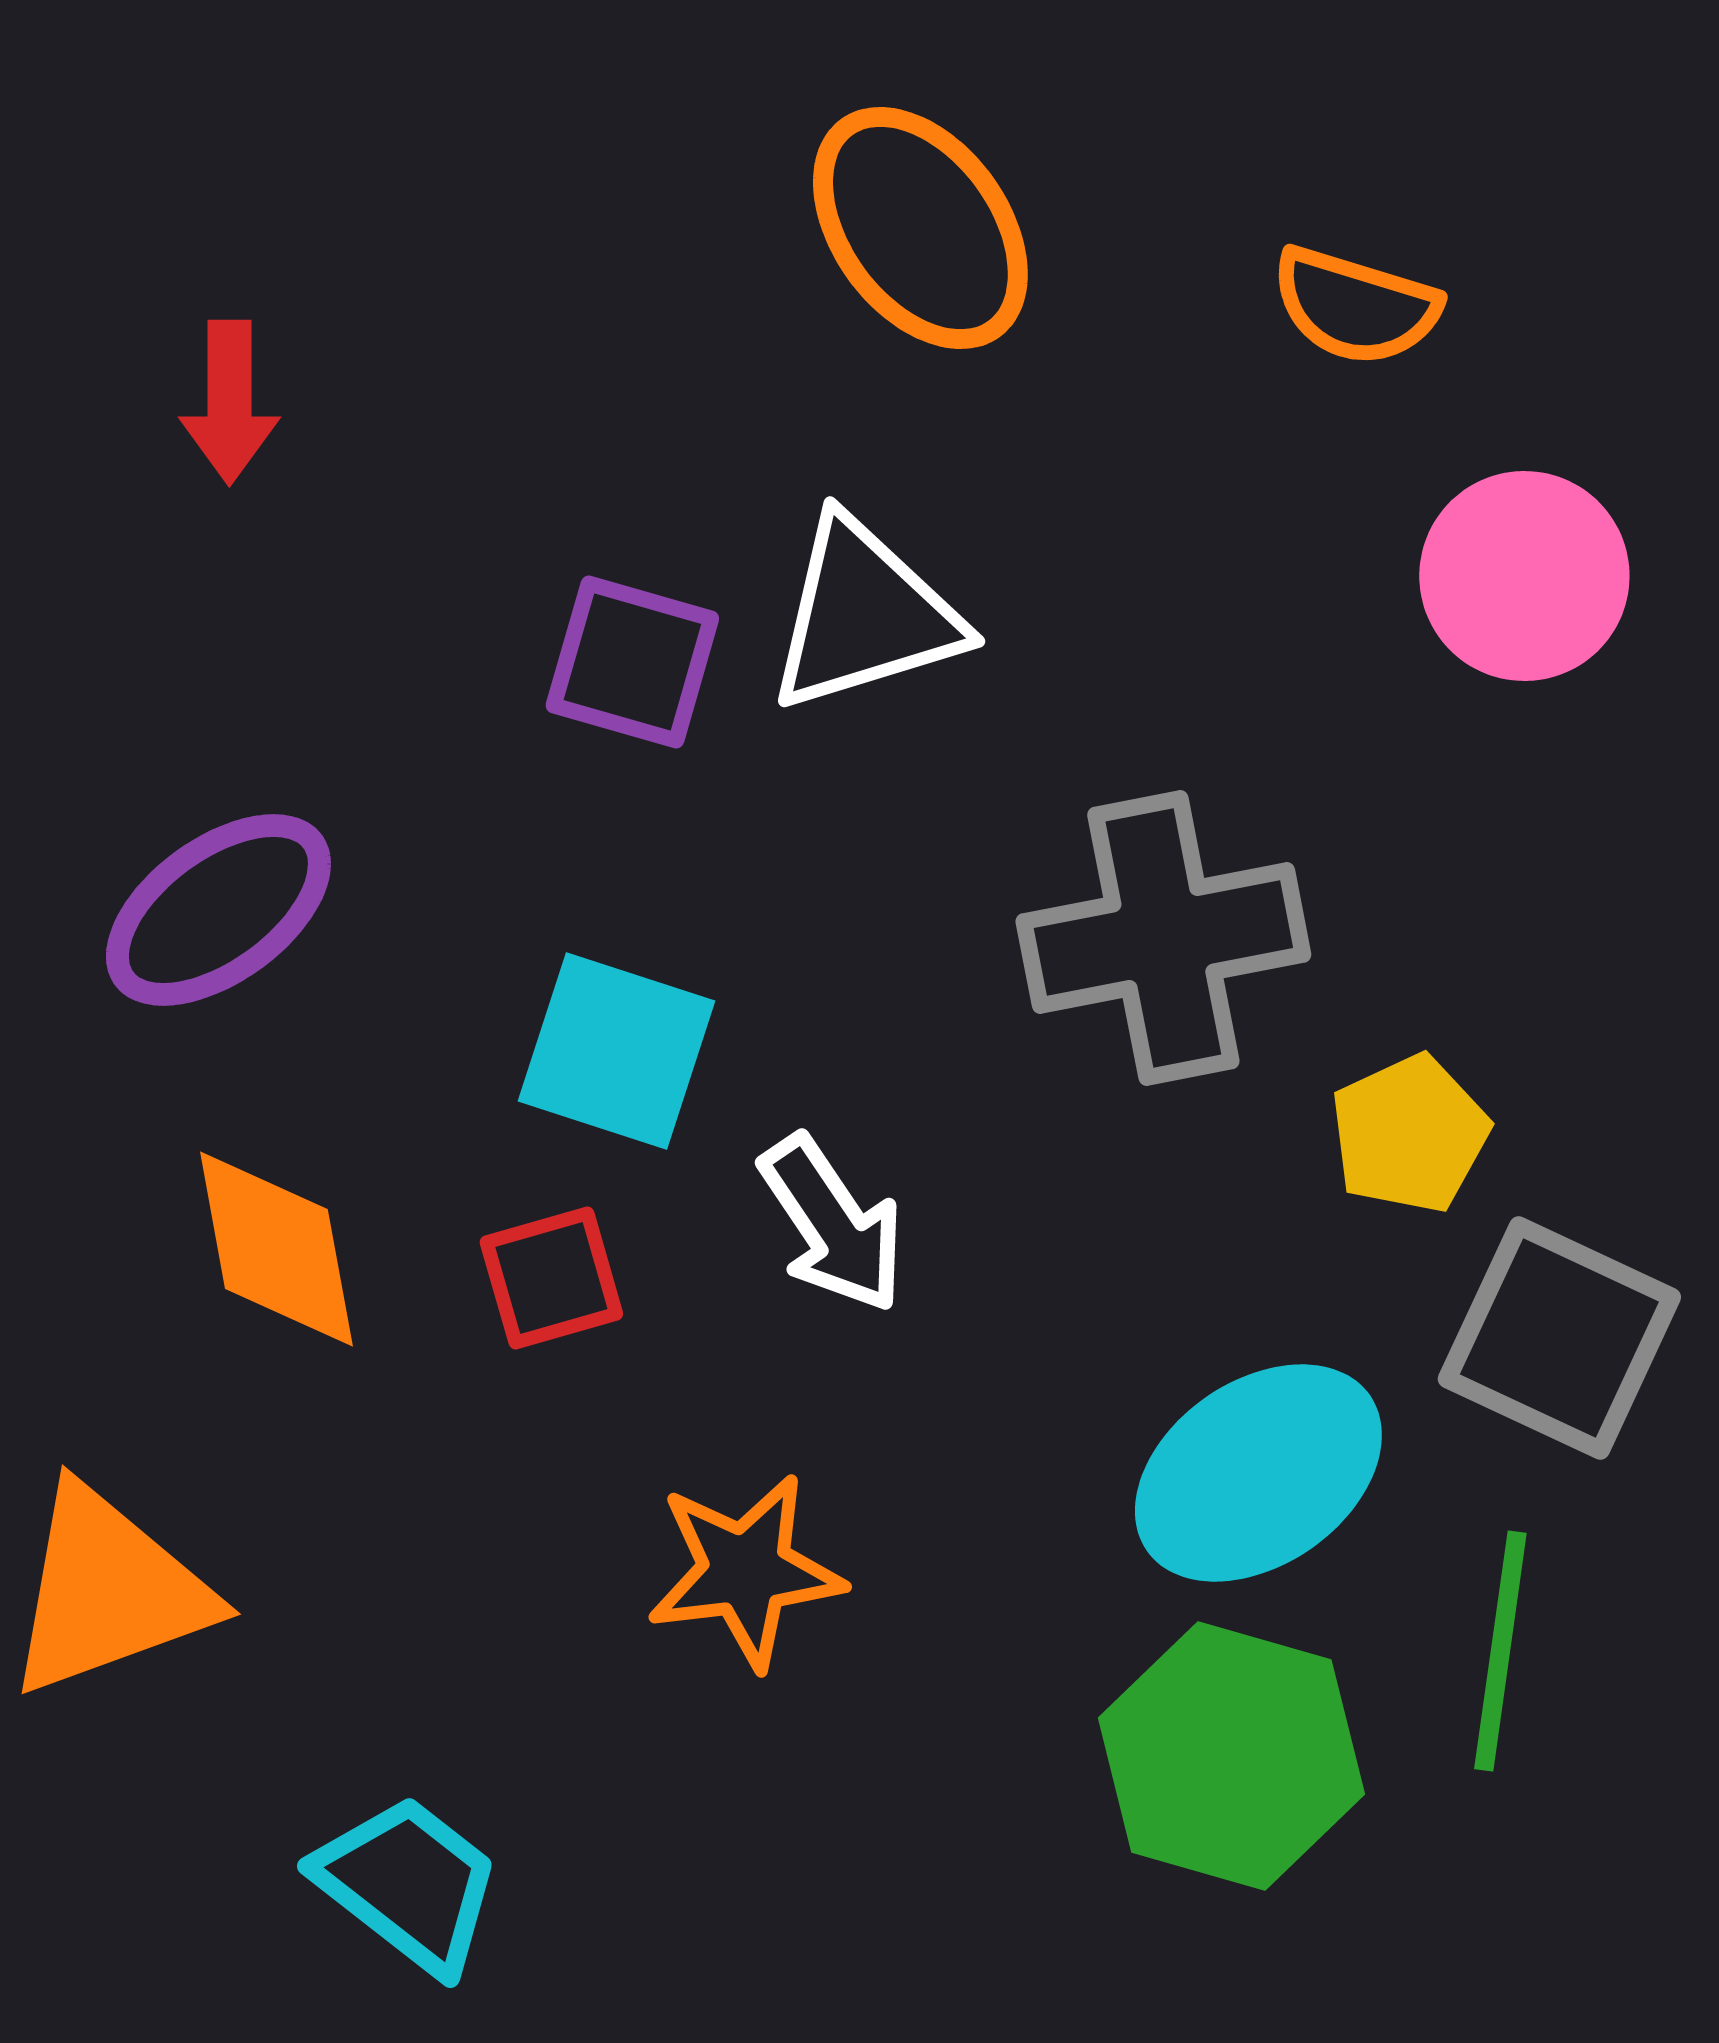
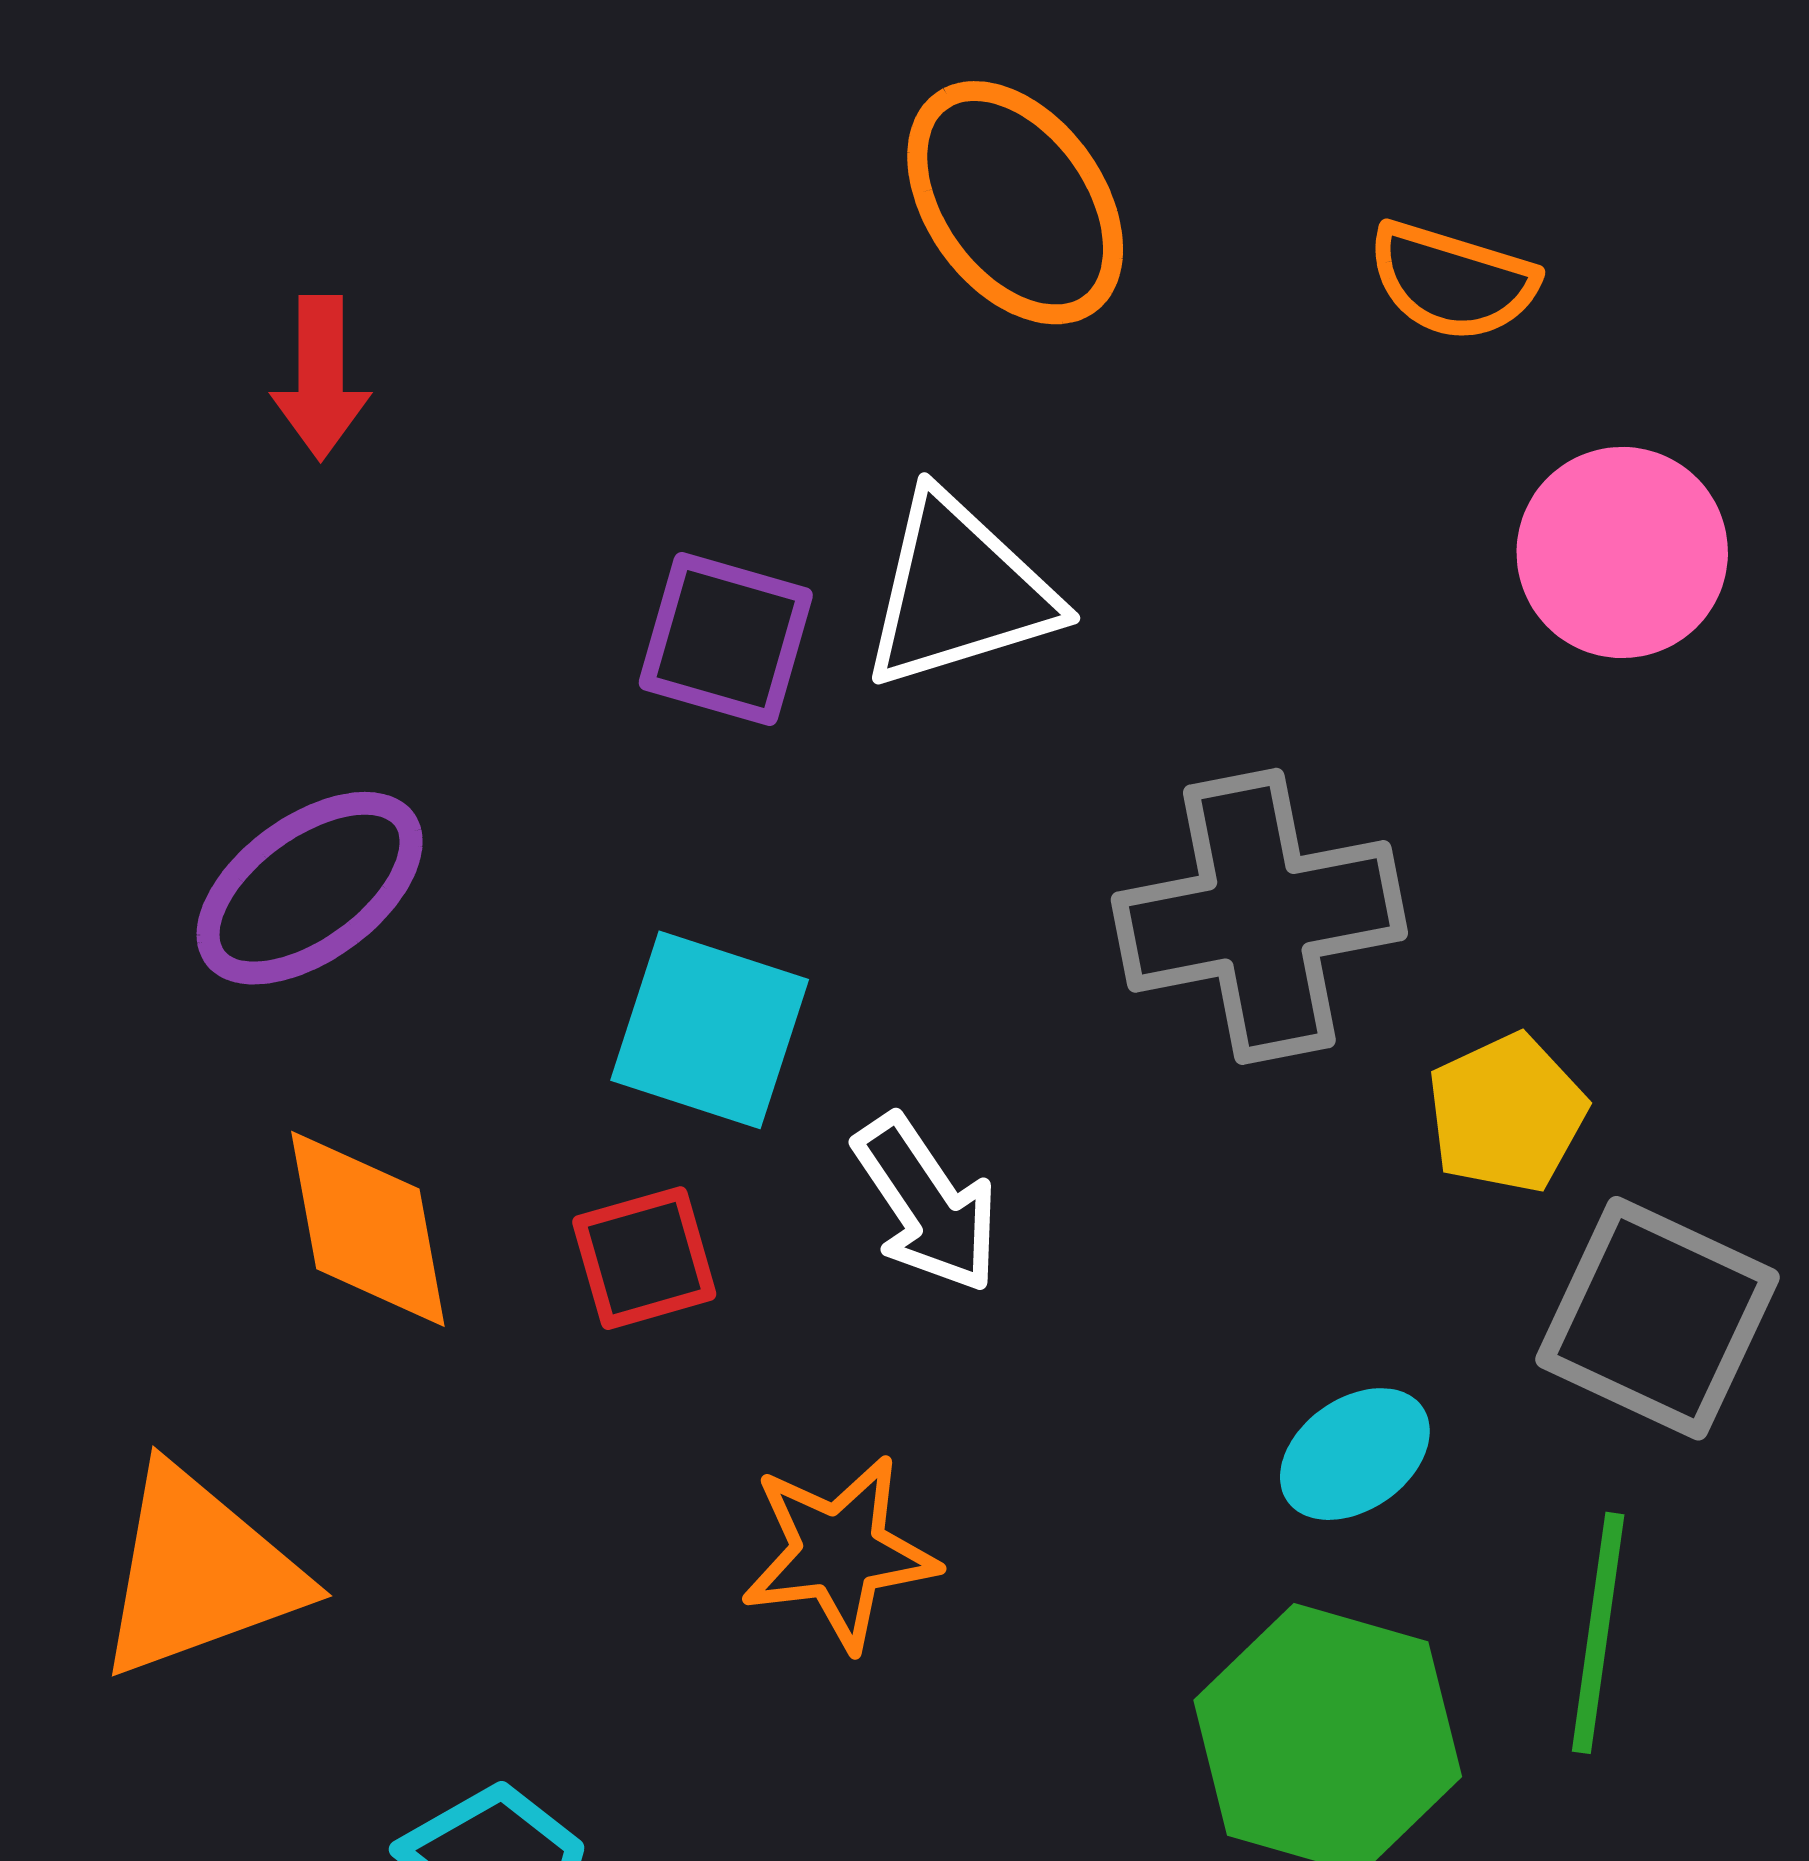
cyan ellipse: (1258, 1473) -> (1355, 1454), size x0.6

